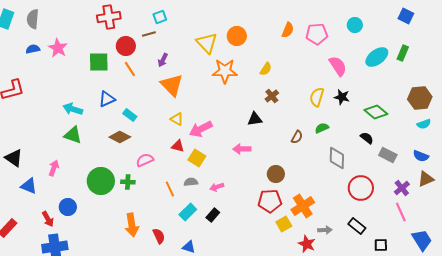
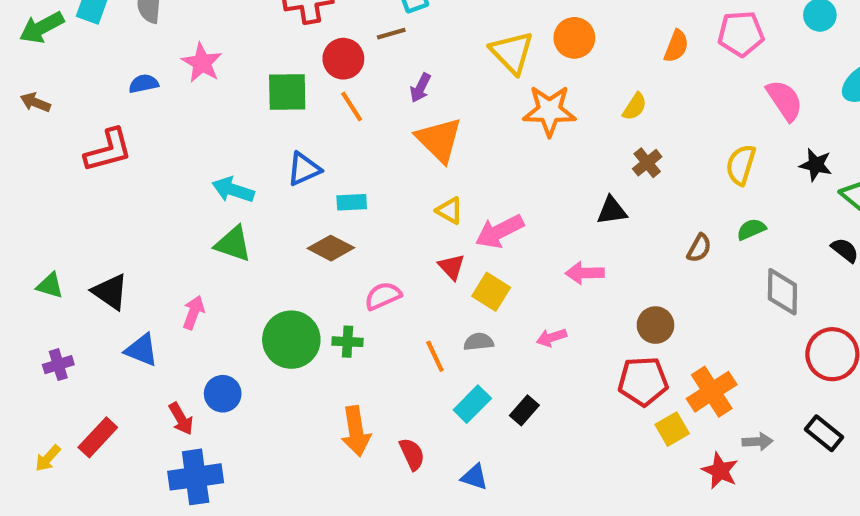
orange semicircle: (288, 30) -> (676, 46), moved
blue semicircle: (33, 49) -> (144, 84), moved
black star: (342, 97) -> (816, 165), moved
cyan rectangle: (130, 115) -> (352, 202), turned -40
red triangle: (178, 146) -> (452, 267), turned 32
pink arrow: (217, 187) -> (551, 338), moved

